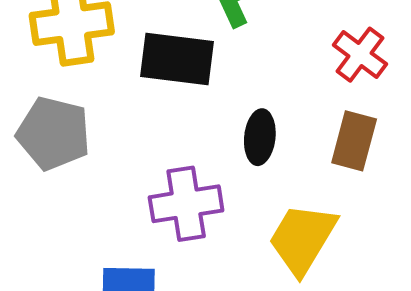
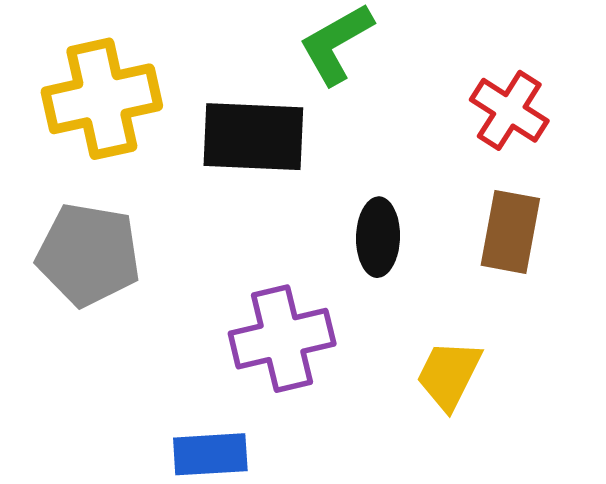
yellow trapezoid: (302, 239) -> (449, 375), size x0.7

